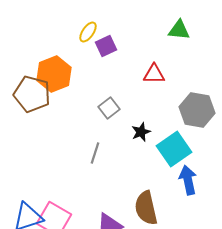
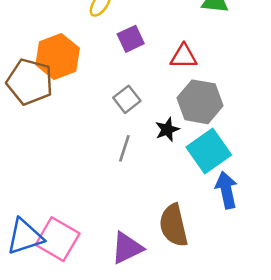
purple square: (106, 46) -> (131, 39), moved
gray hexagon: (197, 110) -> (200, 102), moved
gray line: (95, 153) -> (124, 148), moved

